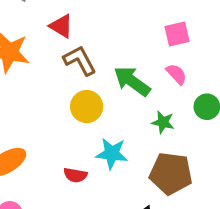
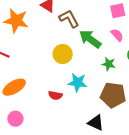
brown L-shape: (80, 60) -> (69, 19), moved

